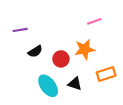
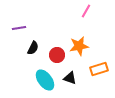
pink line: (94, 21) -> (86, 11), moved, turned -40
black semicircle: (35, 51) -> (33, 48), turned -32

